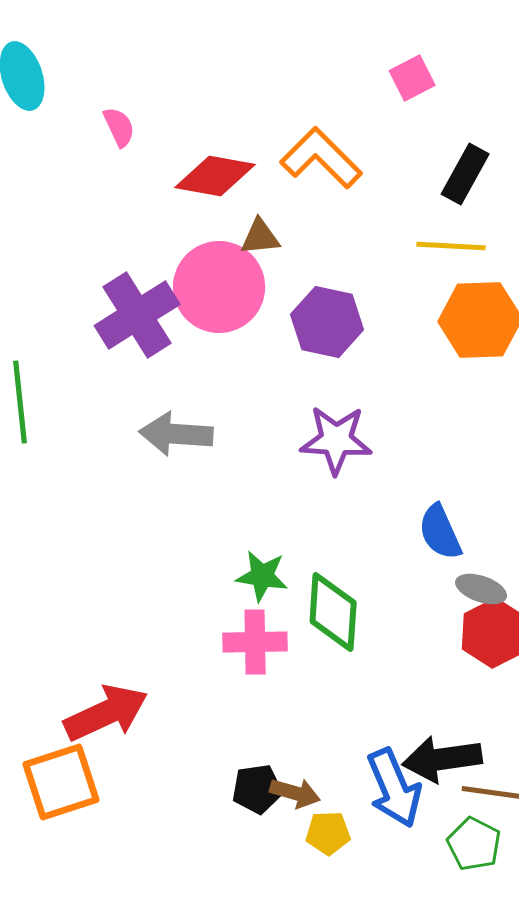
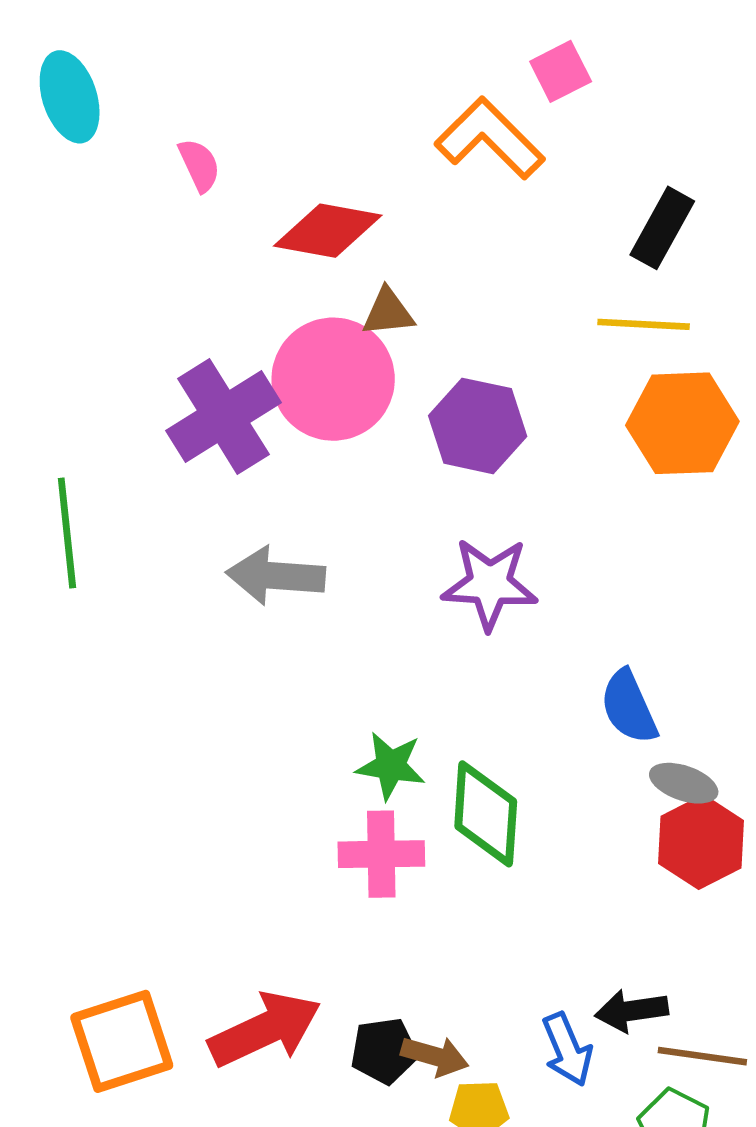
pink square: (412, 78) -> (561, 71), moved
orange L-shape: (321, 158) -> (490, 138), moved
red arrow: (106, 713) -> (265, 1029), moved
black arrow: (442, 759) -> (631, 1011), size x0.7
blue arrow: (394, 788) -> (567, 1049), size x0.7

